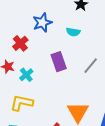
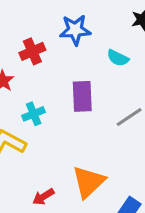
cyan cross: (26, 75) -> (34, 114), moved

